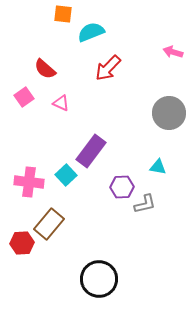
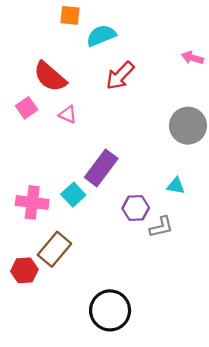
red semicircle: (45, 69) -> (50, 77), size x1.4

